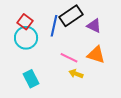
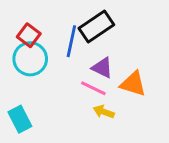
purple triangle: (94, 26) -> (102, 68), moved
cyan rectangle: (31, 79) -> (20, 119), moved

